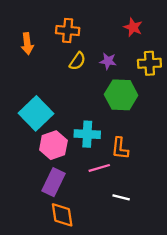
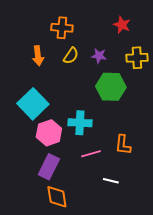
orange arrow: (27, 44) -> (38, 56), moved
orange L-shape: (120, 148) -> (123, 145), moved

